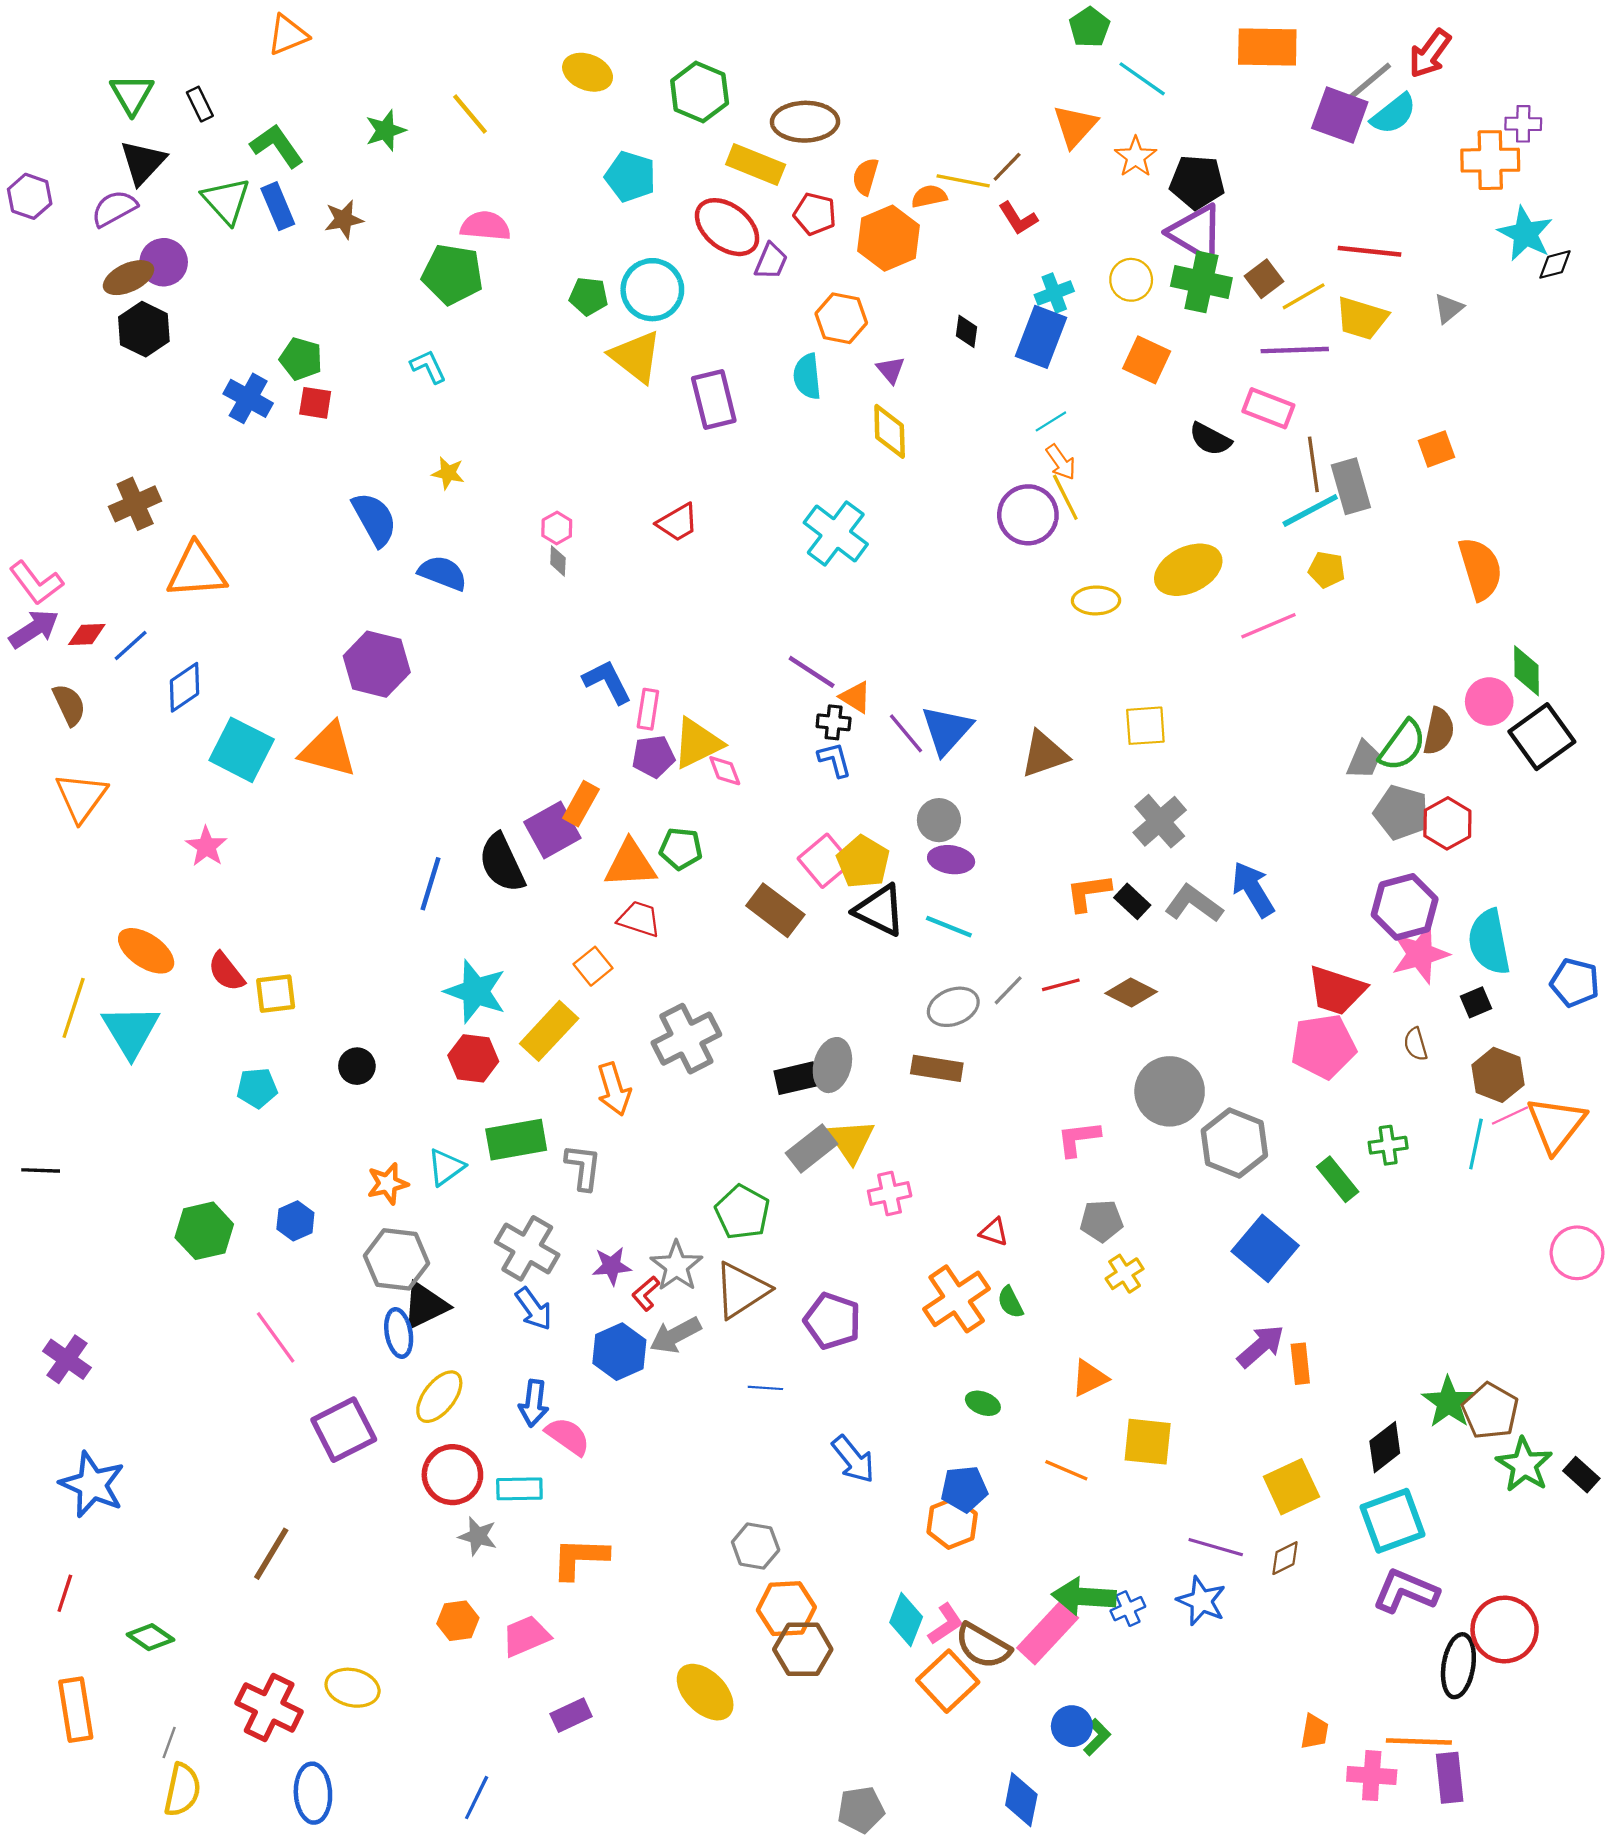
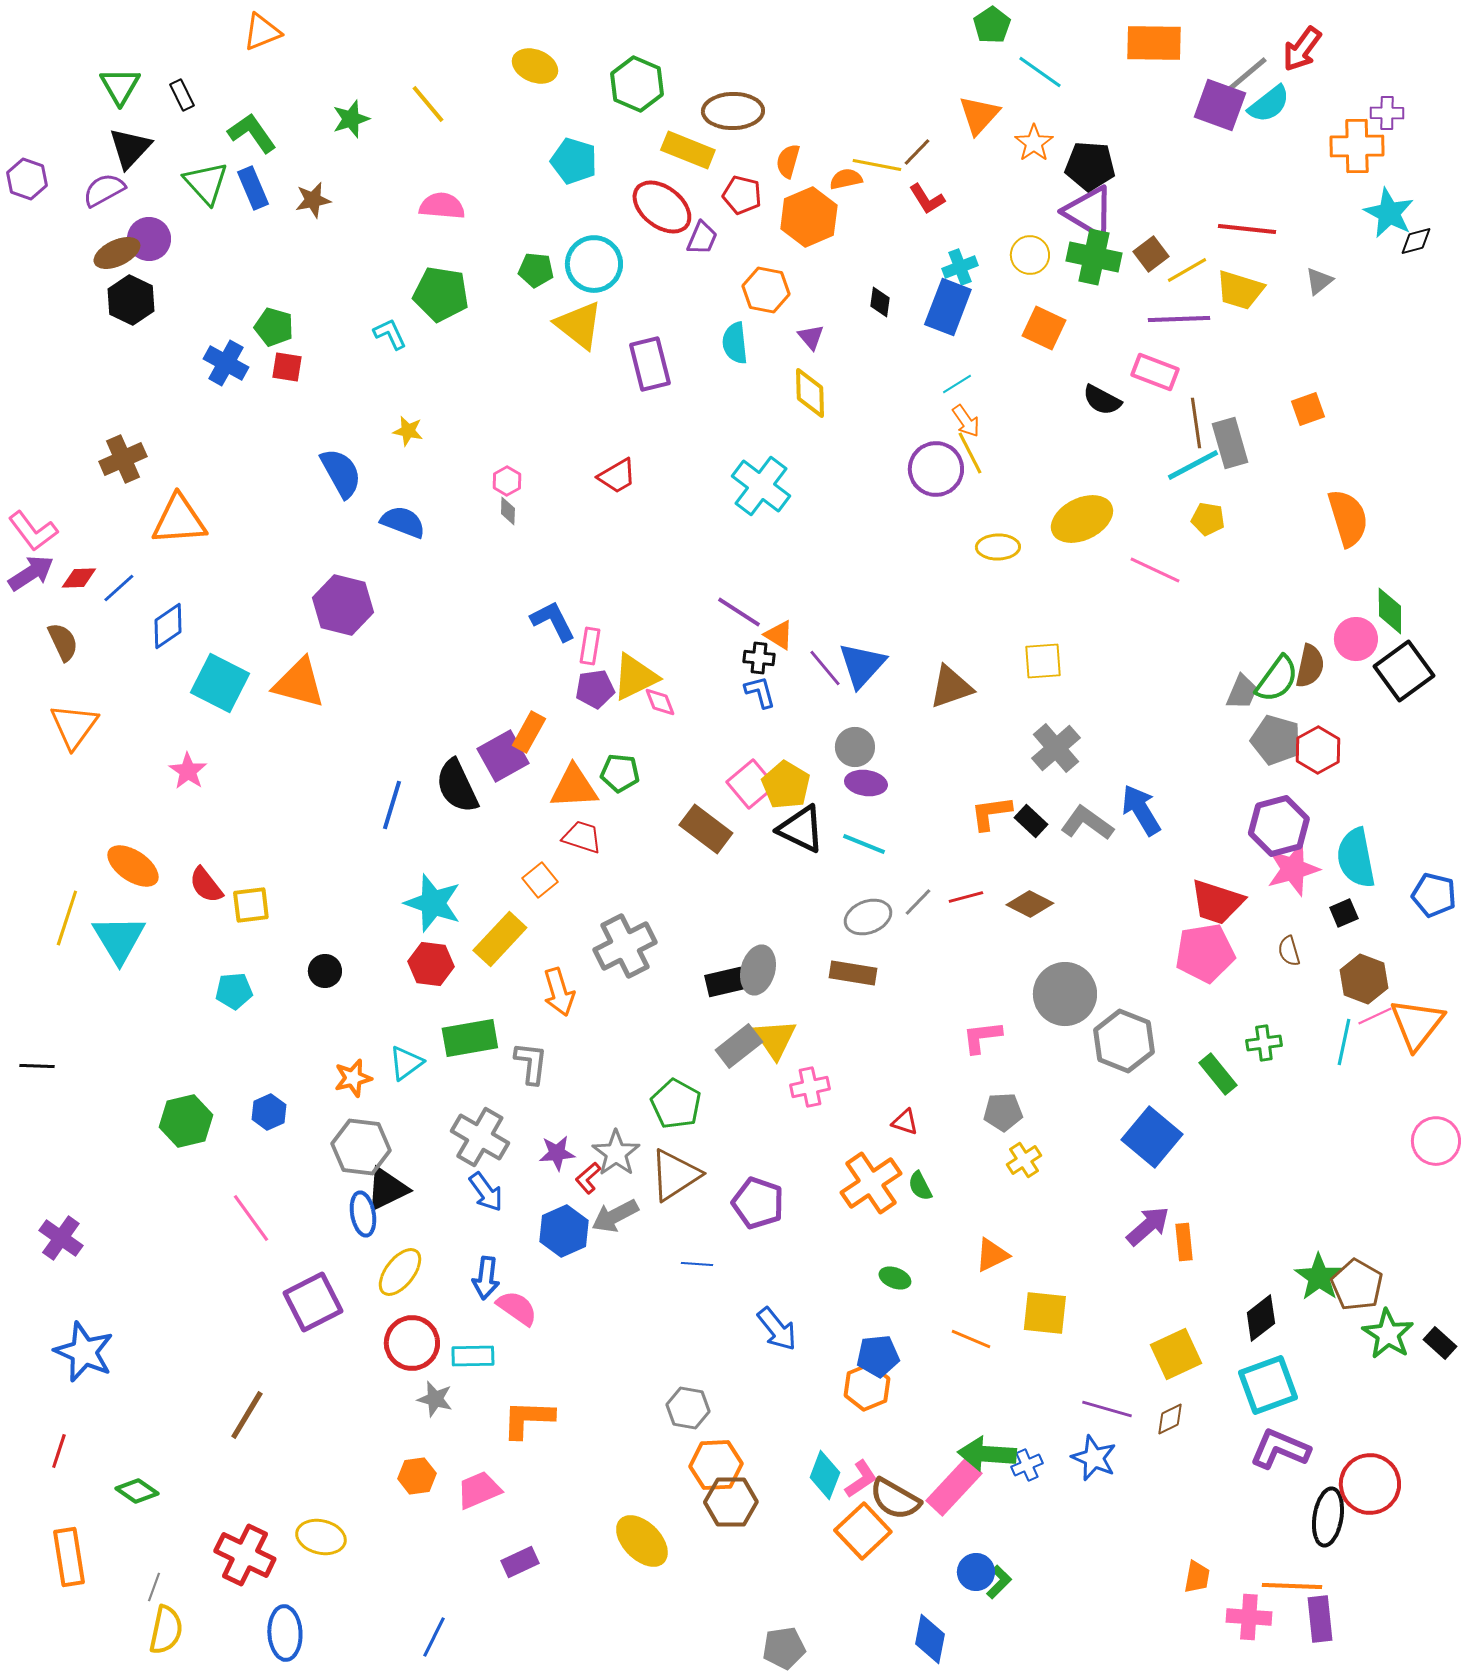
green pentagon: (452, 274) -> (441, 294), moved
pink line: (1268, 626) -> (1155, 570), turned 48

